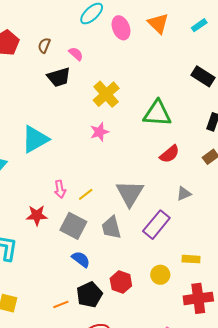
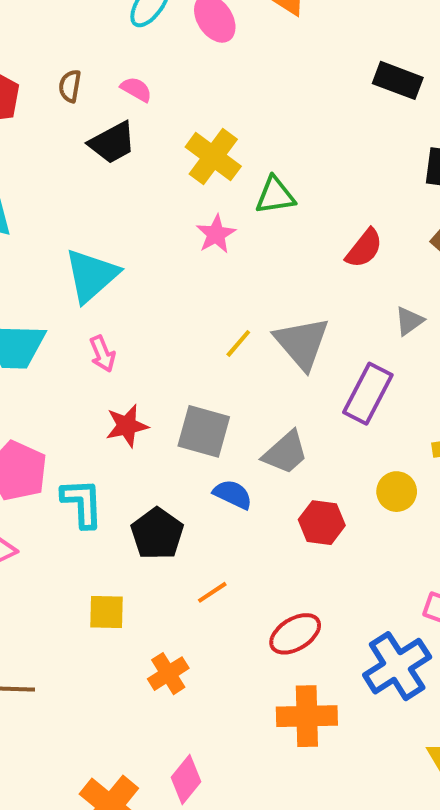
green triangle: (157, 113) -> (275, 195), moved, size x0.7
pink arrow: (60, 189) -> (102, 354), moved
yellow line: (86, 194) -> (238, 343), moved
gray trapezoid: (111, 228) -> (285, 453), moved, turned -105
black pentagon: (89, 295) -> (157, 534), moved

